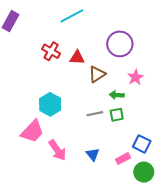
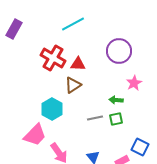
red cross: (51, 51) -> (53, 58), size x1.4
brown triangle: (97, 74) -> (73, 85), moved

